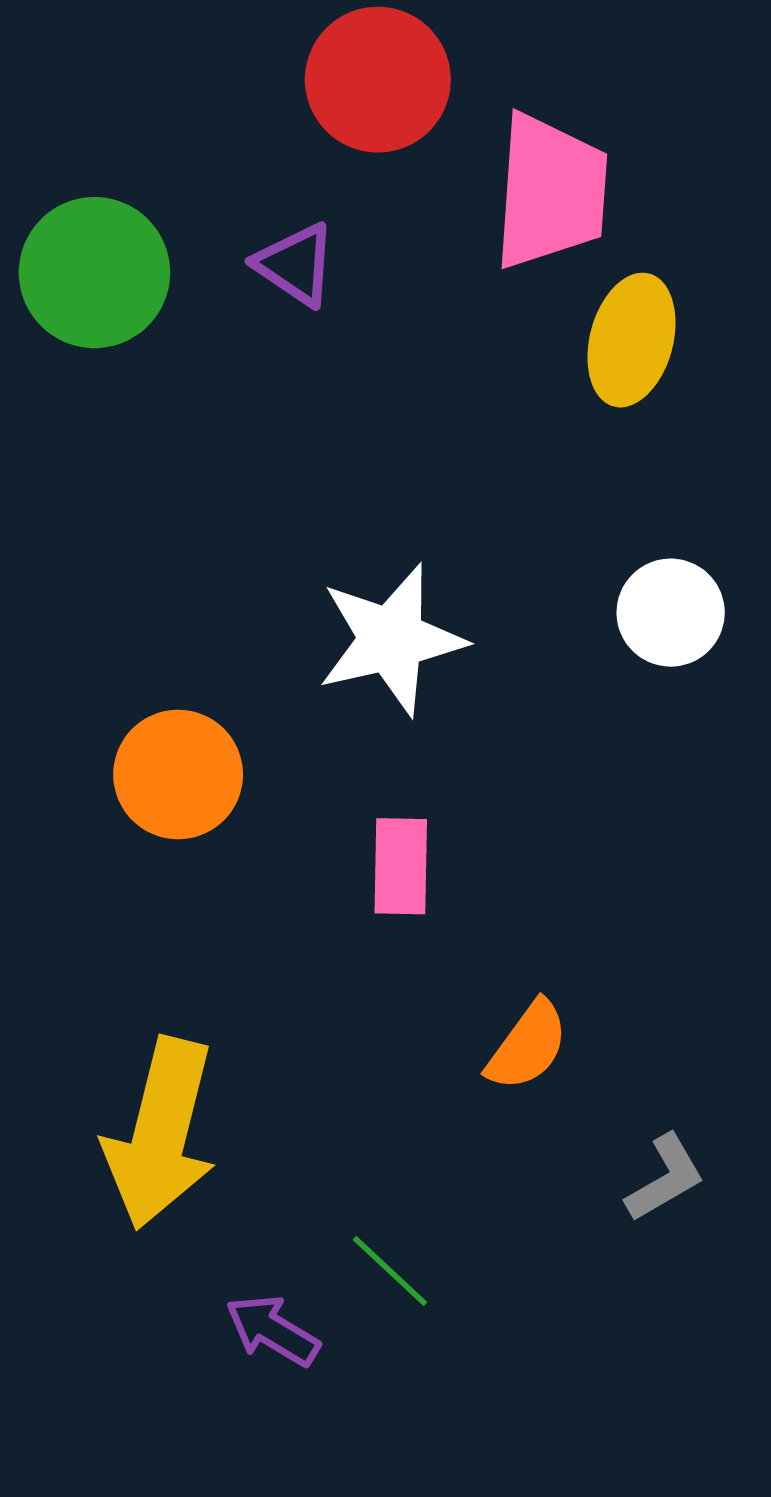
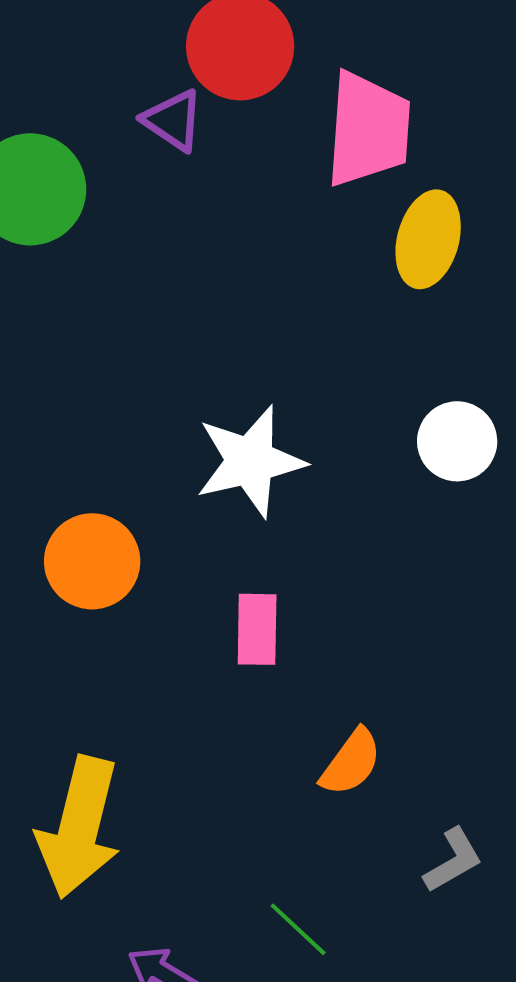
purple triangle: (296, 264) -> (173, 120), moved
green line: (390, 1271) -> (298, 929), moved

